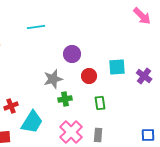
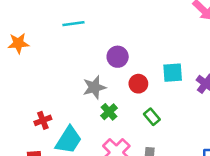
green cross: (65, 99) -> (109, 112), turned -32
green rectangle: (100, 103) -> (152, 117), turned -32

